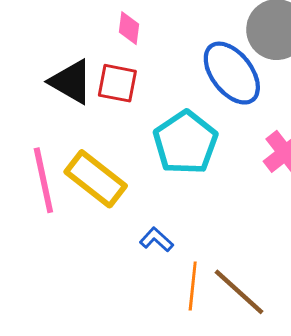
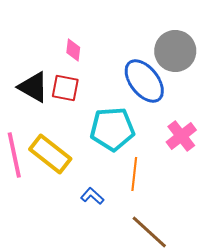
cyan pentagon: (185, 143) -> (112, 129), turned 30
orange line: (193, 286) -> (134, 174), moved

